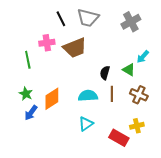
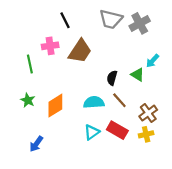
gray trapezoid: (88, 18) -> (111, 19), moved
brown trapezoid: (75, 48) -> (80, 51), turned -35
brown line: (112, 94) -> (119, 100), turned -42
brown cross: (139, 95) -> (148, 113), moved, turned 30
blue arrow: (31, 113) -> (36, 144), moved
red rectangle: (119, 138) -> (117, 130), moved

